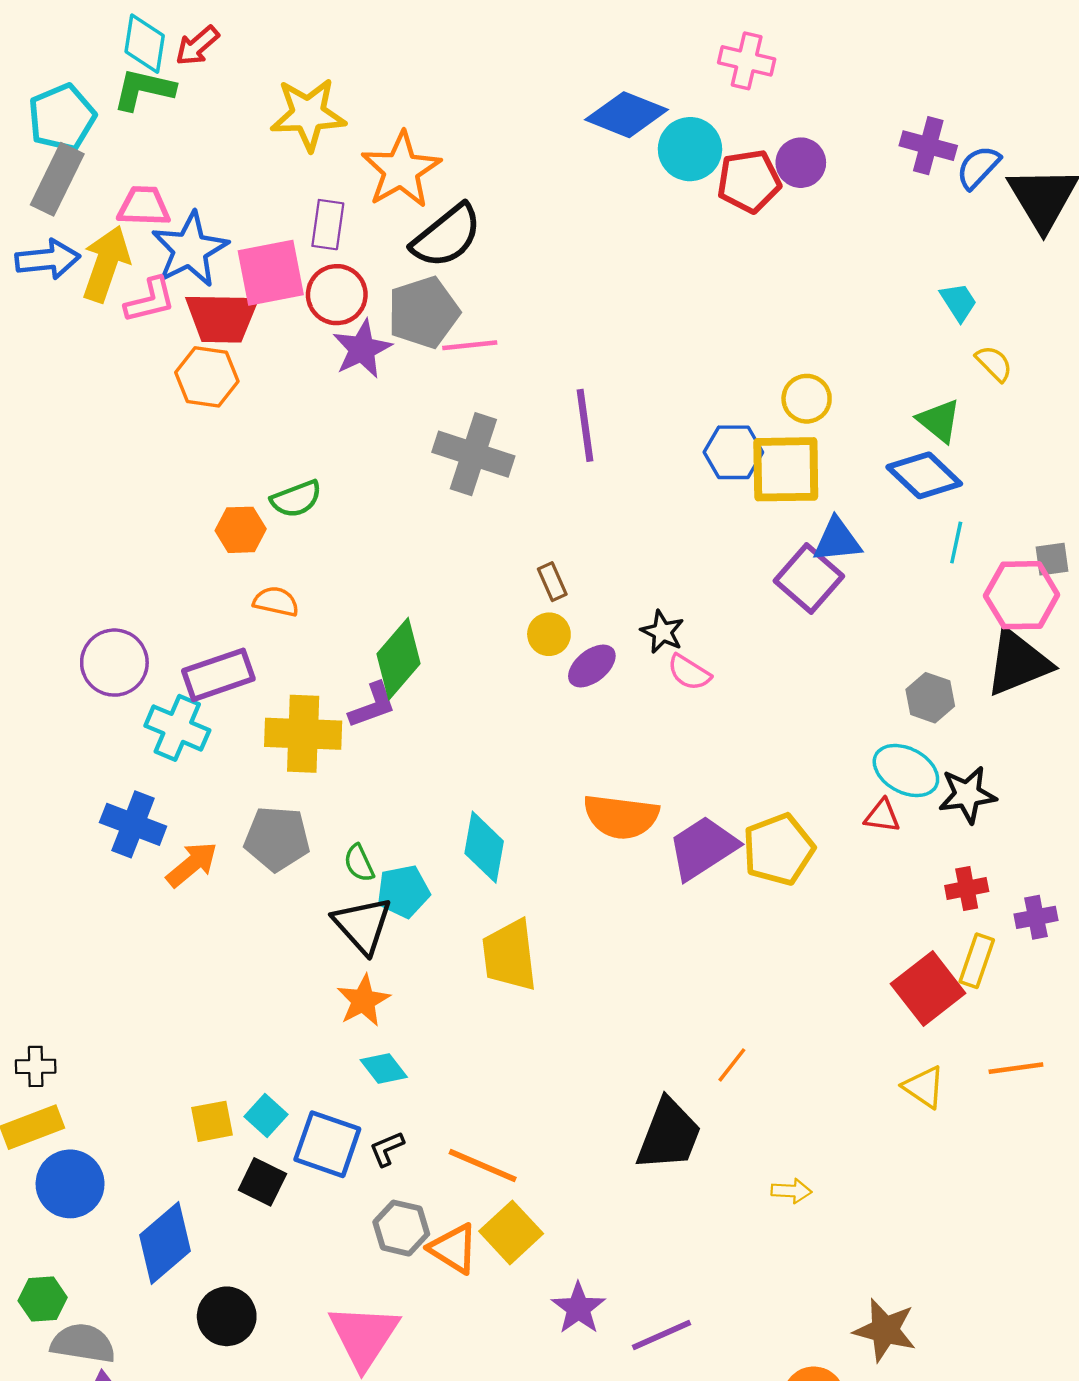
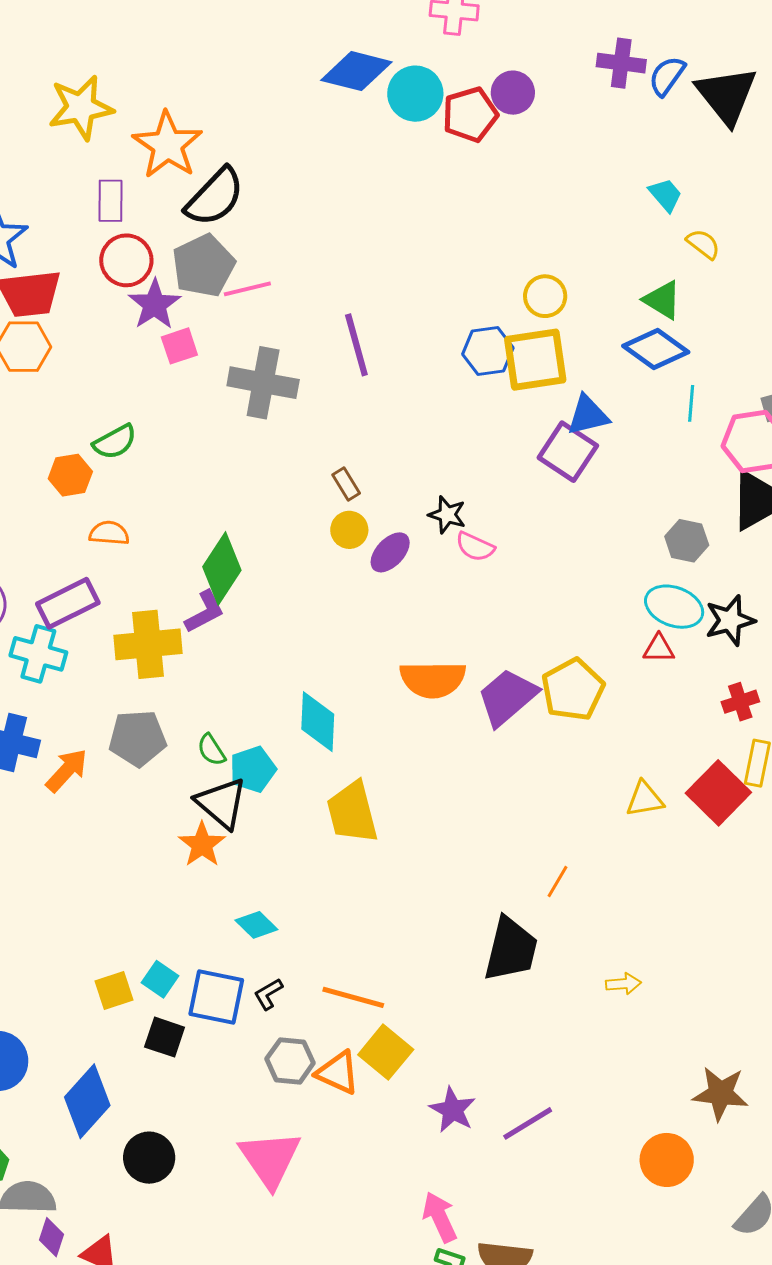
pink square: (271, 273) -> (179, 346), moved, size x0.6
orange star: (363, 1001) -> (202, 845), moved
yellow triangle: (924, 1087) -> (645, 799), moved, turned -36

